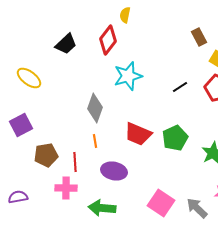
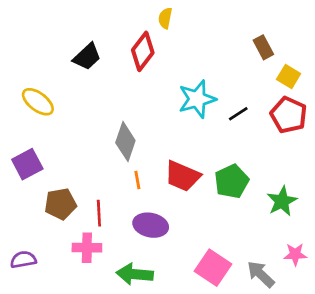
cyan star: (128, 76) -> (197, 99), moved
orange line: (95, 141) -> (137, 180), moved

